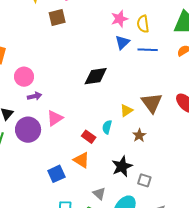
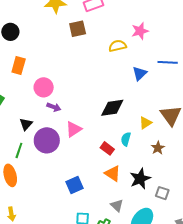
yellow semicircle: (143, 24) -> (118, 46), moved, turned 84
blue triangle: (122, 42) -> (140, 73), moved
black diamond: (96, 76) -> (112, 108), moved
purple arrow: (35, 96) -> (54, 107), turned 32
orange triangle: (81, 160) -> (113, 174), moved

